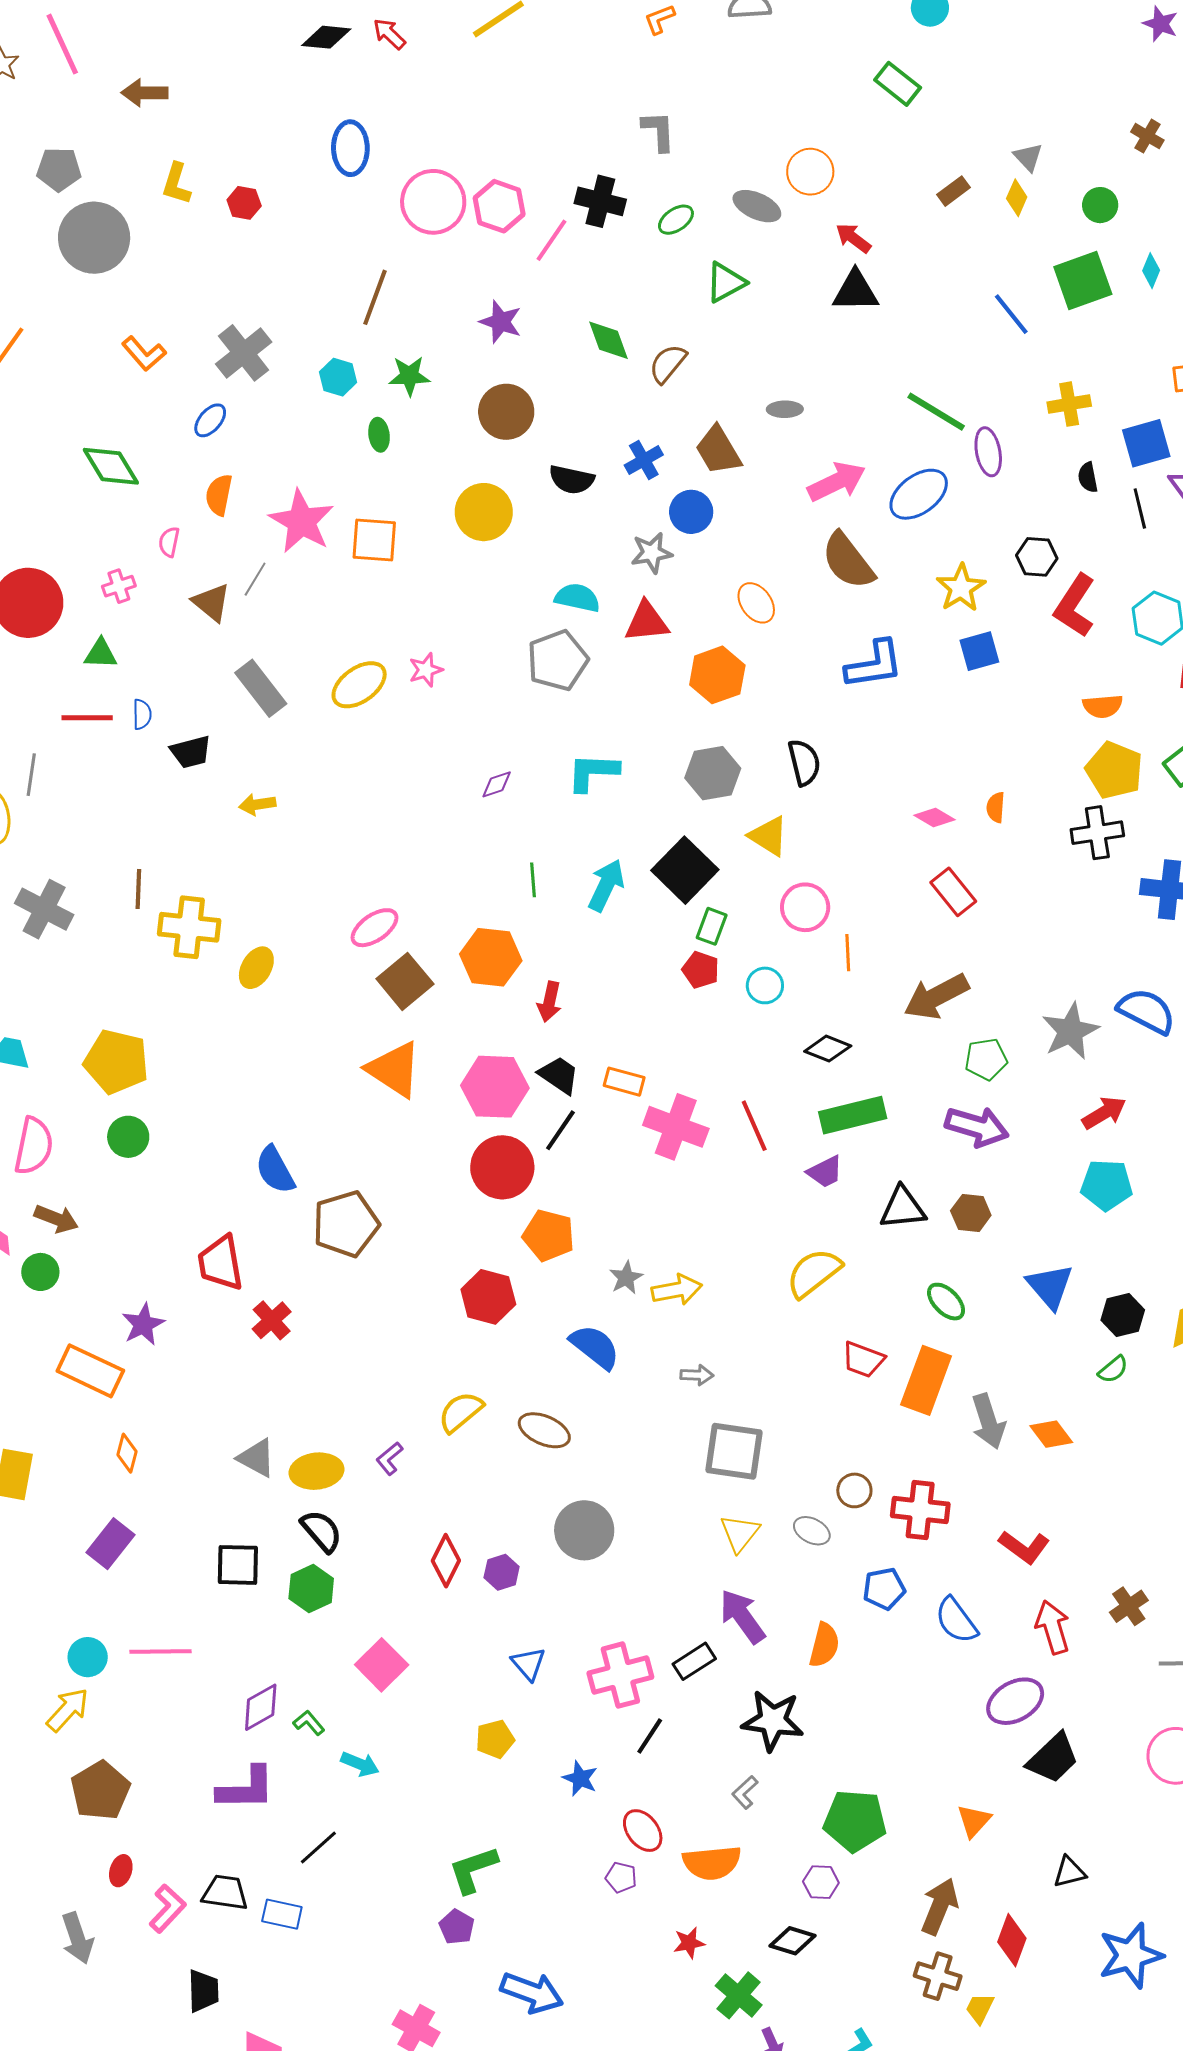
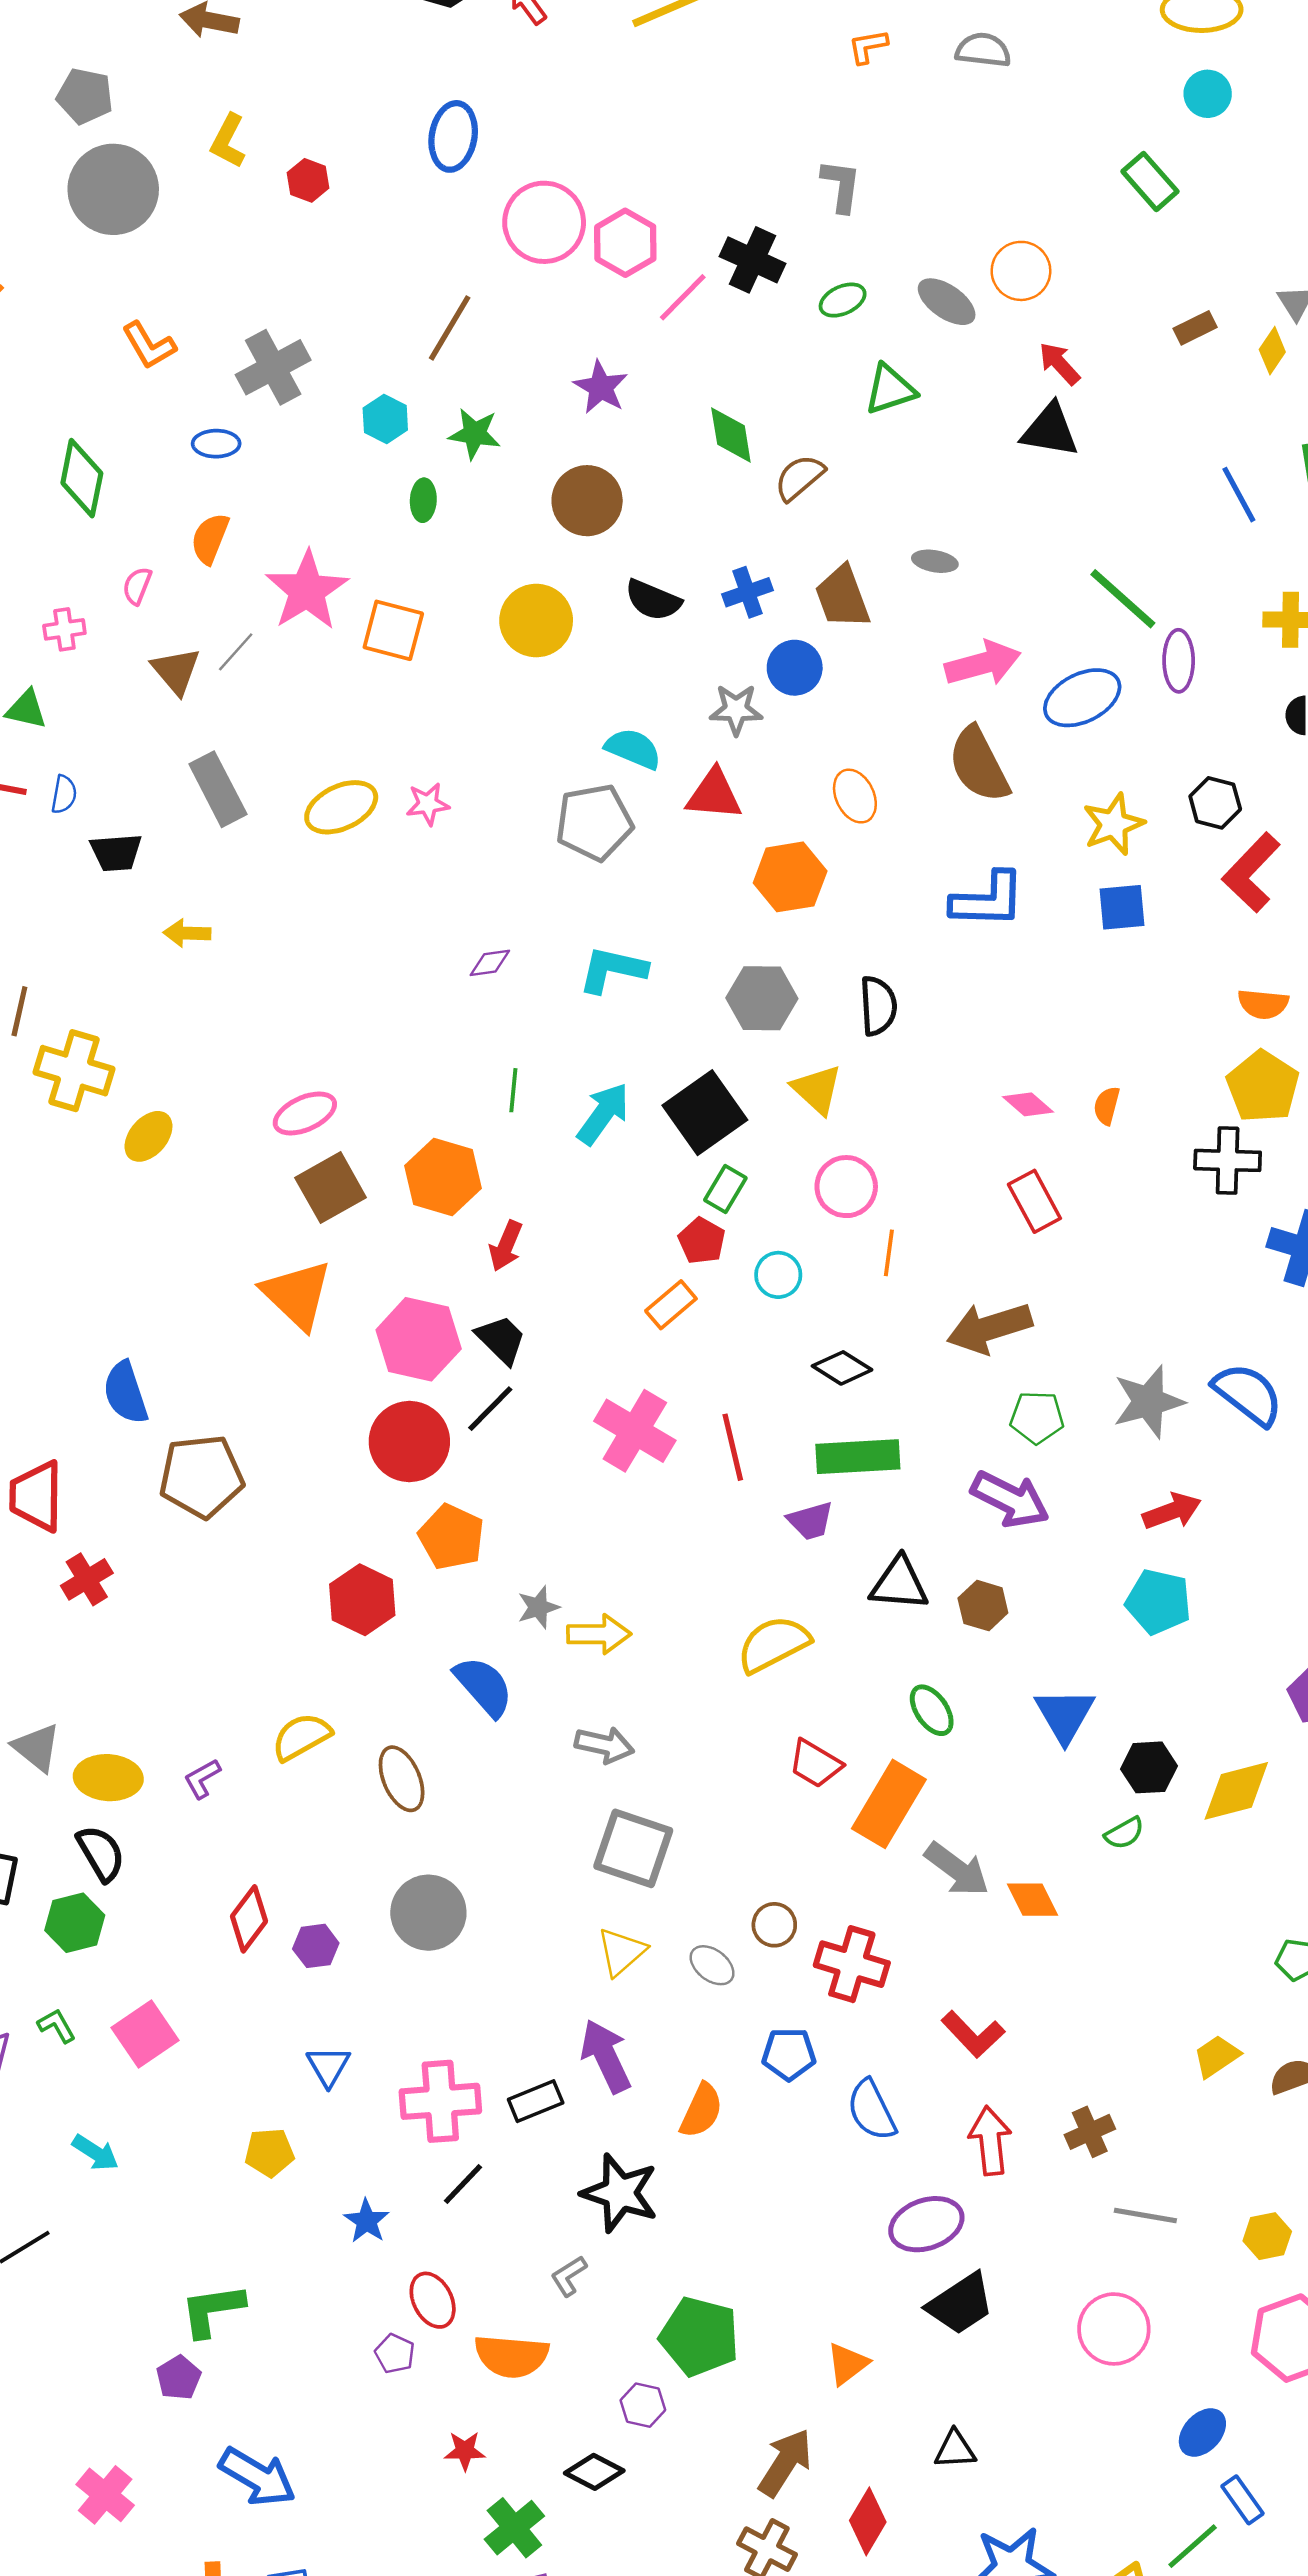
blue ellipse: (210, 420) -> (216, 444), turned 39
green diamond: (111, 466) -> (82, 478), turned 32
orange rectangle: (624, 1082) -> (671, 1305), moved, turned -66
gray arrow: (697, 1375) -> (604, 1745), size x1.4
gray arrow: (988, 1421) -> (957, 1869), turned -46
brown ellipse: (544, 1430) -> (402, 1779), turned 33
green L-shape: (309, 1723) -> (57, 2026), moved

